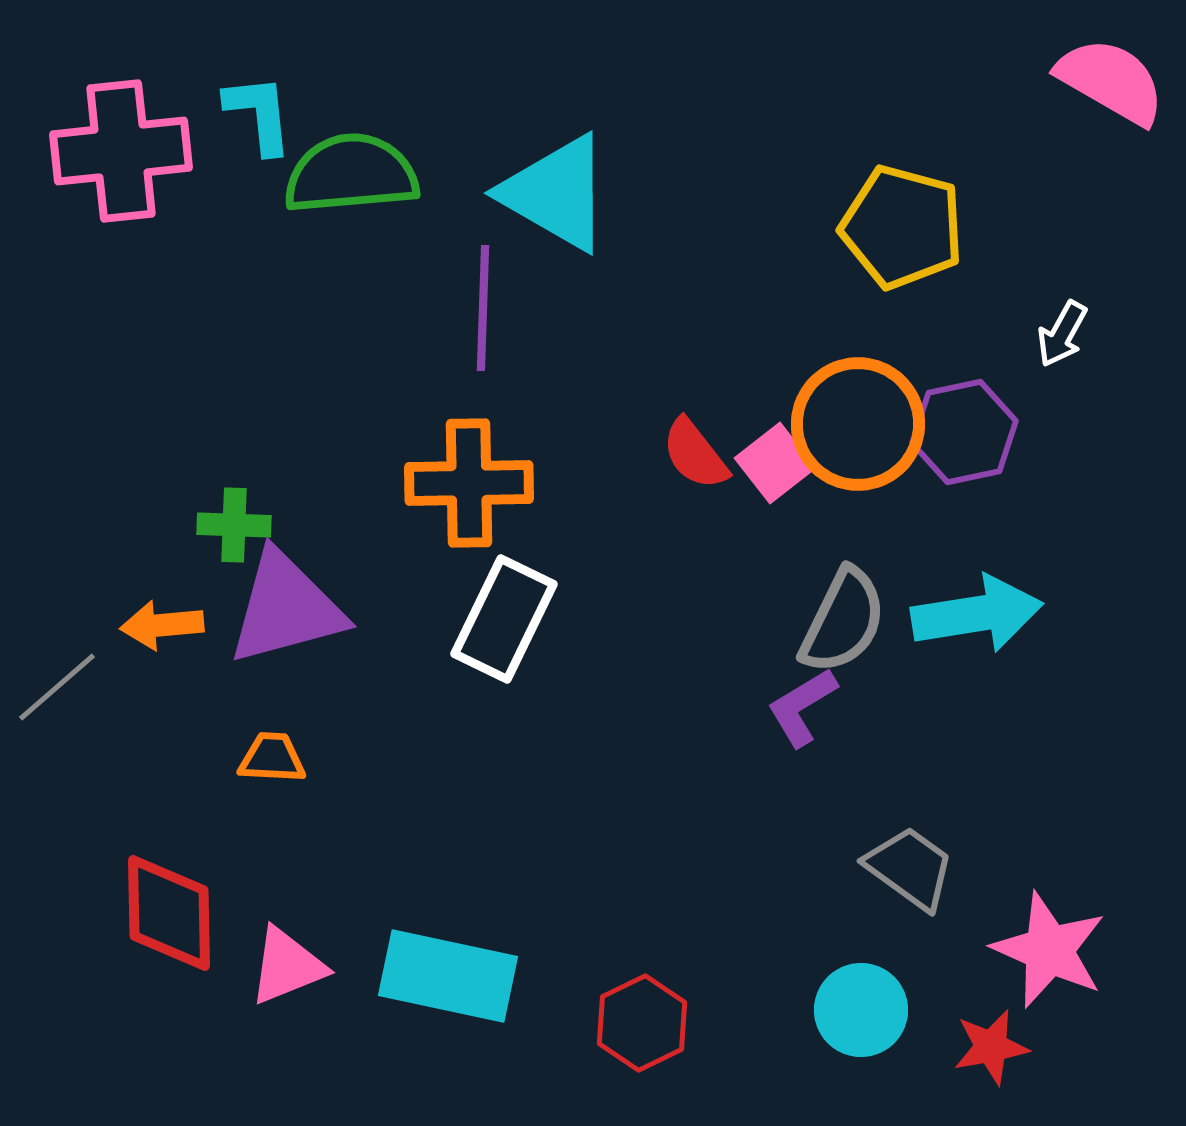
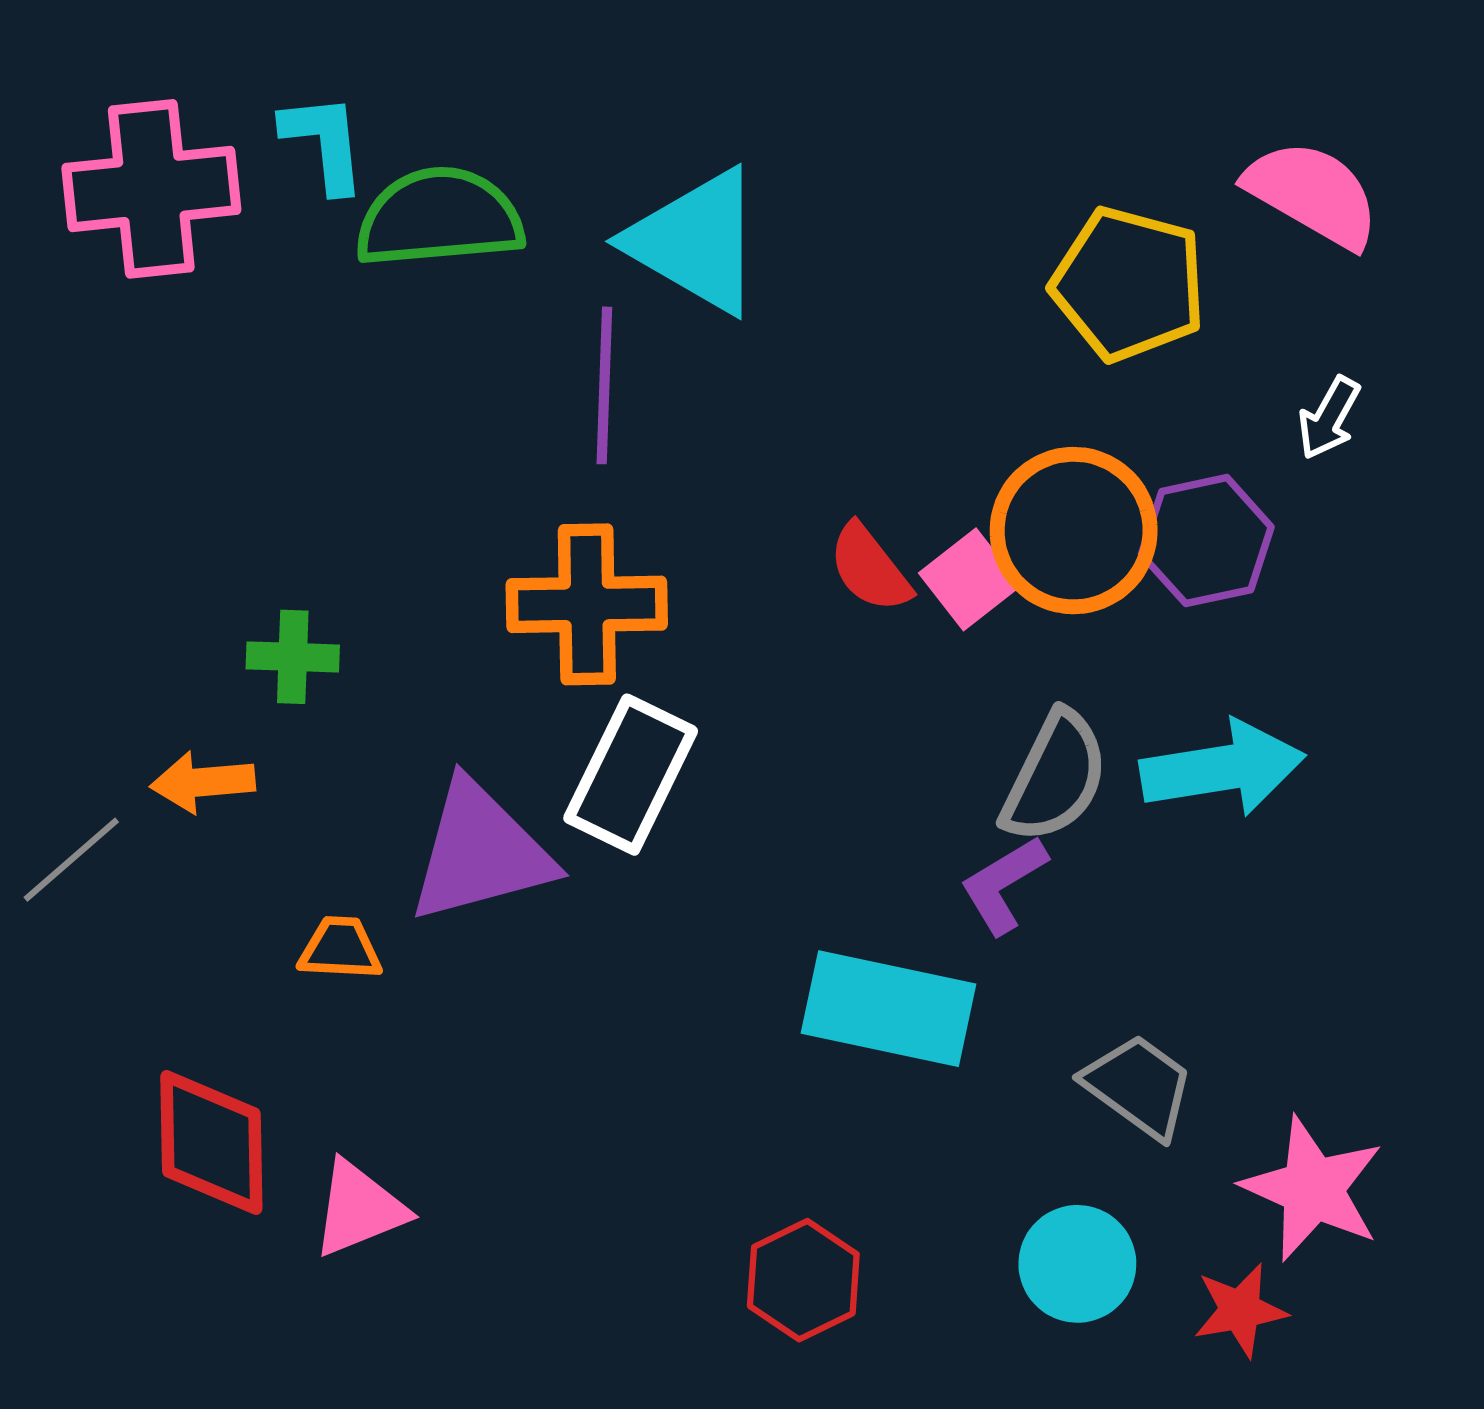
pink semicircle: (1111, 81) -> (1313, 194), moved
purple triangle: (286, 608) -> (480, 852), moved
cyan rectangle: (448, 976) -> (888, 1009), moved

